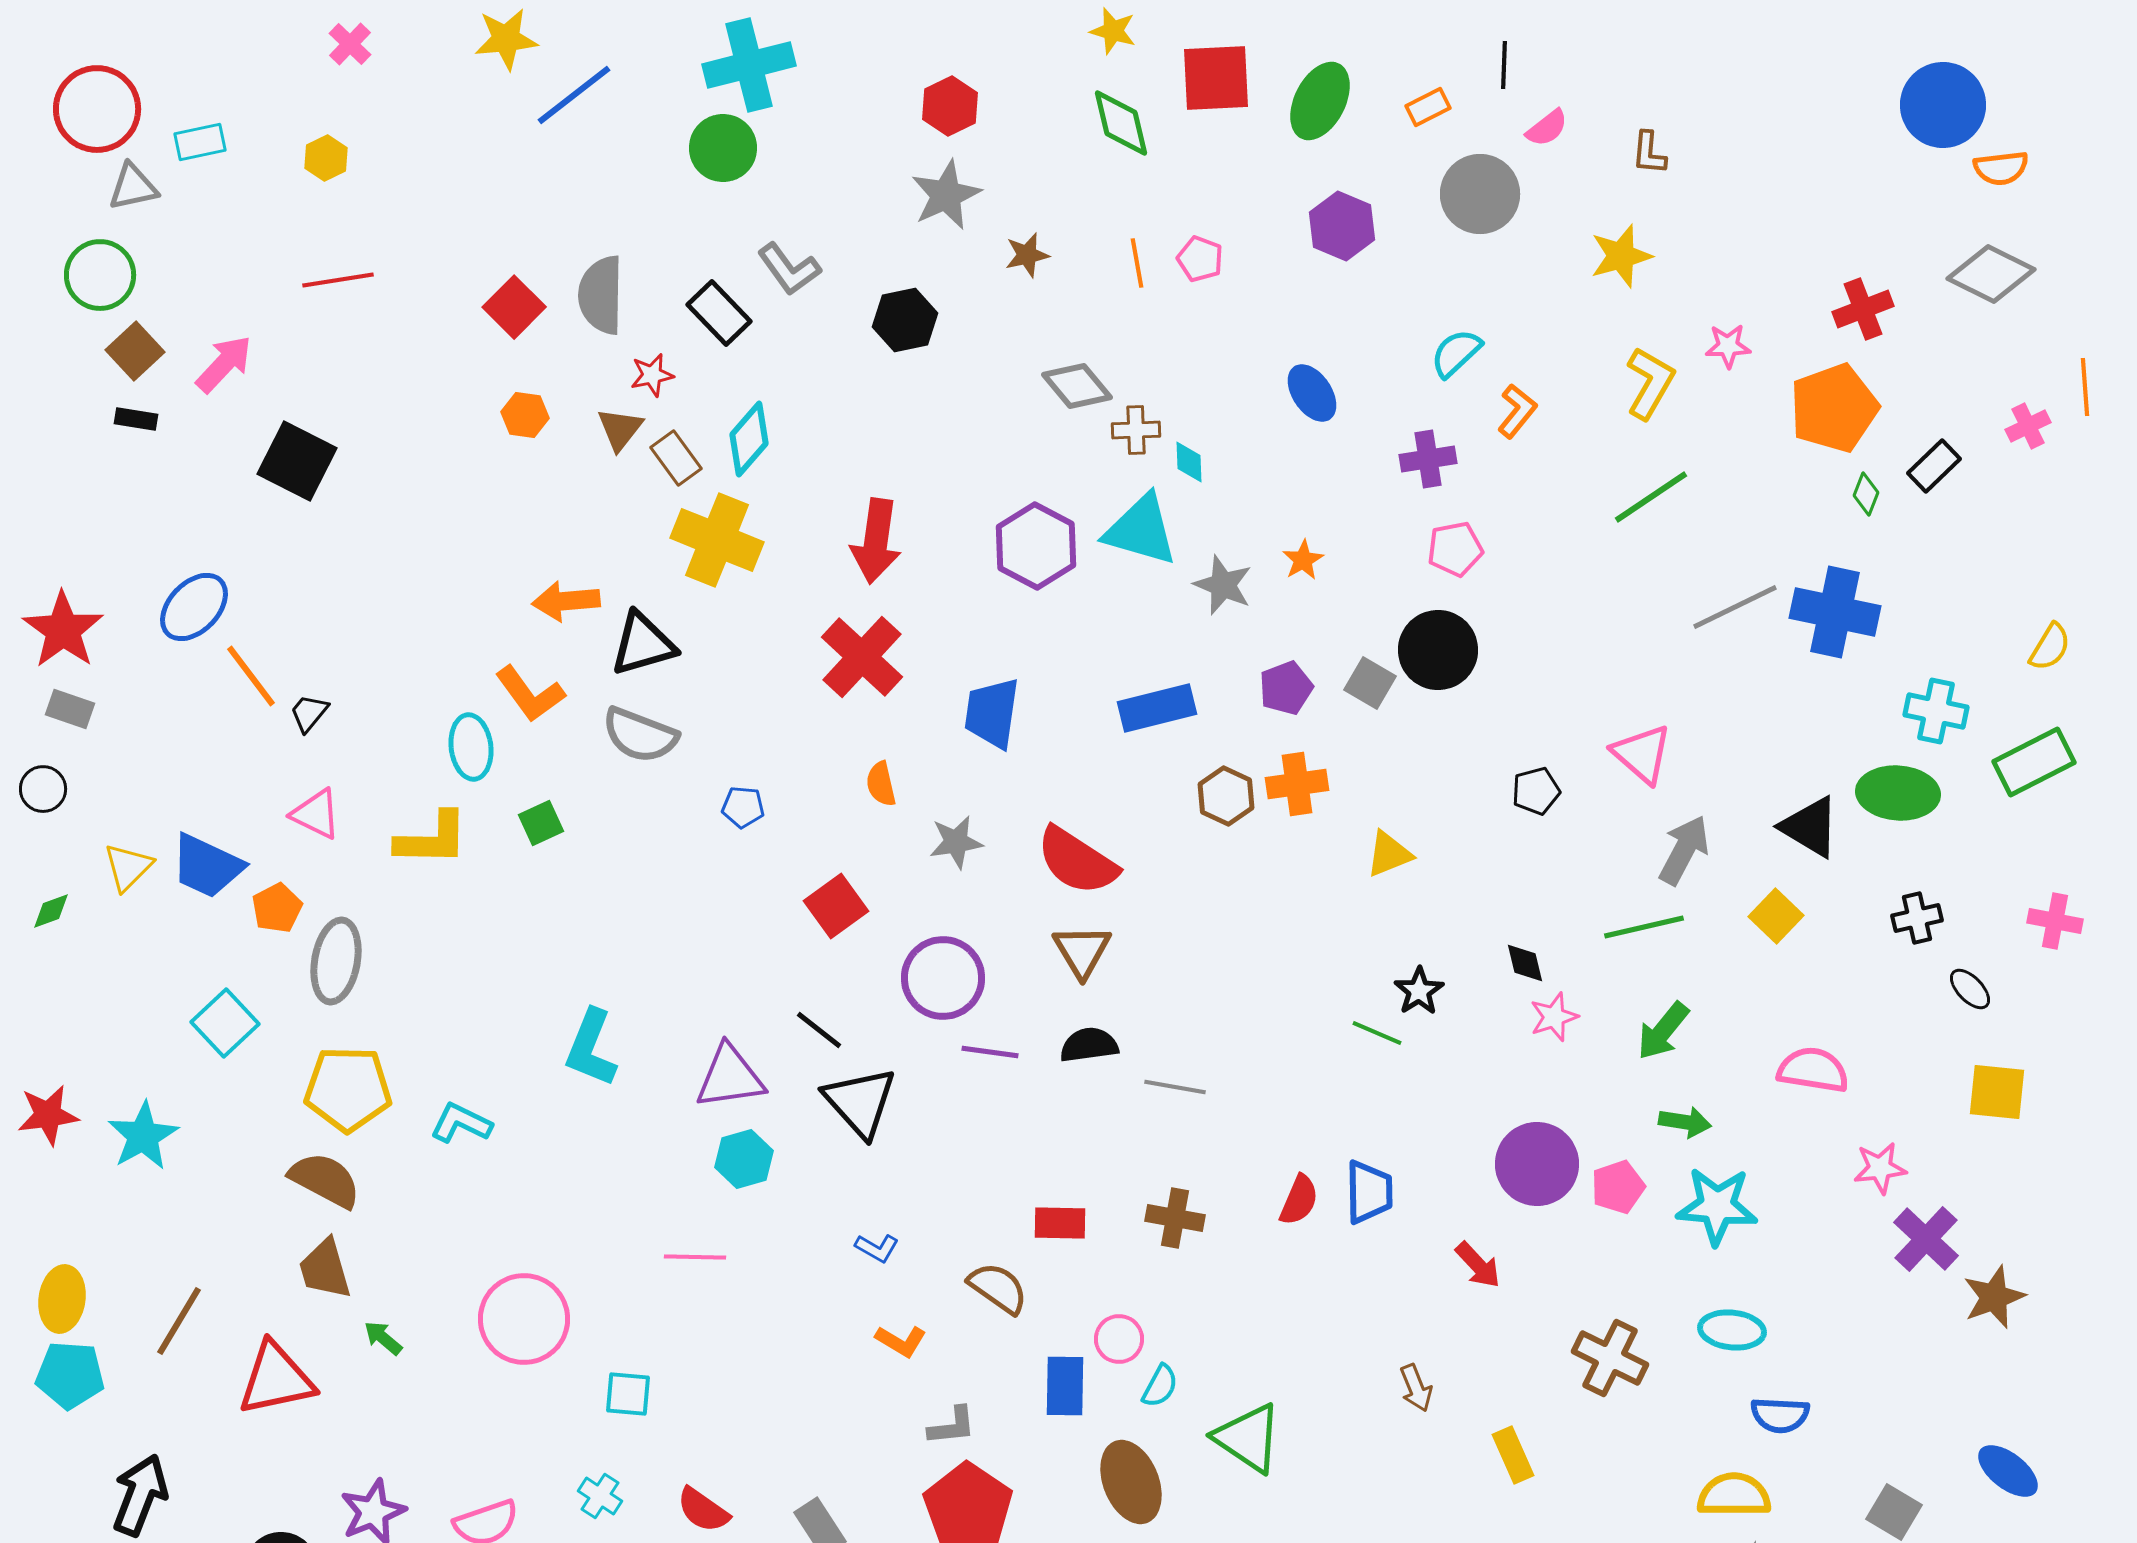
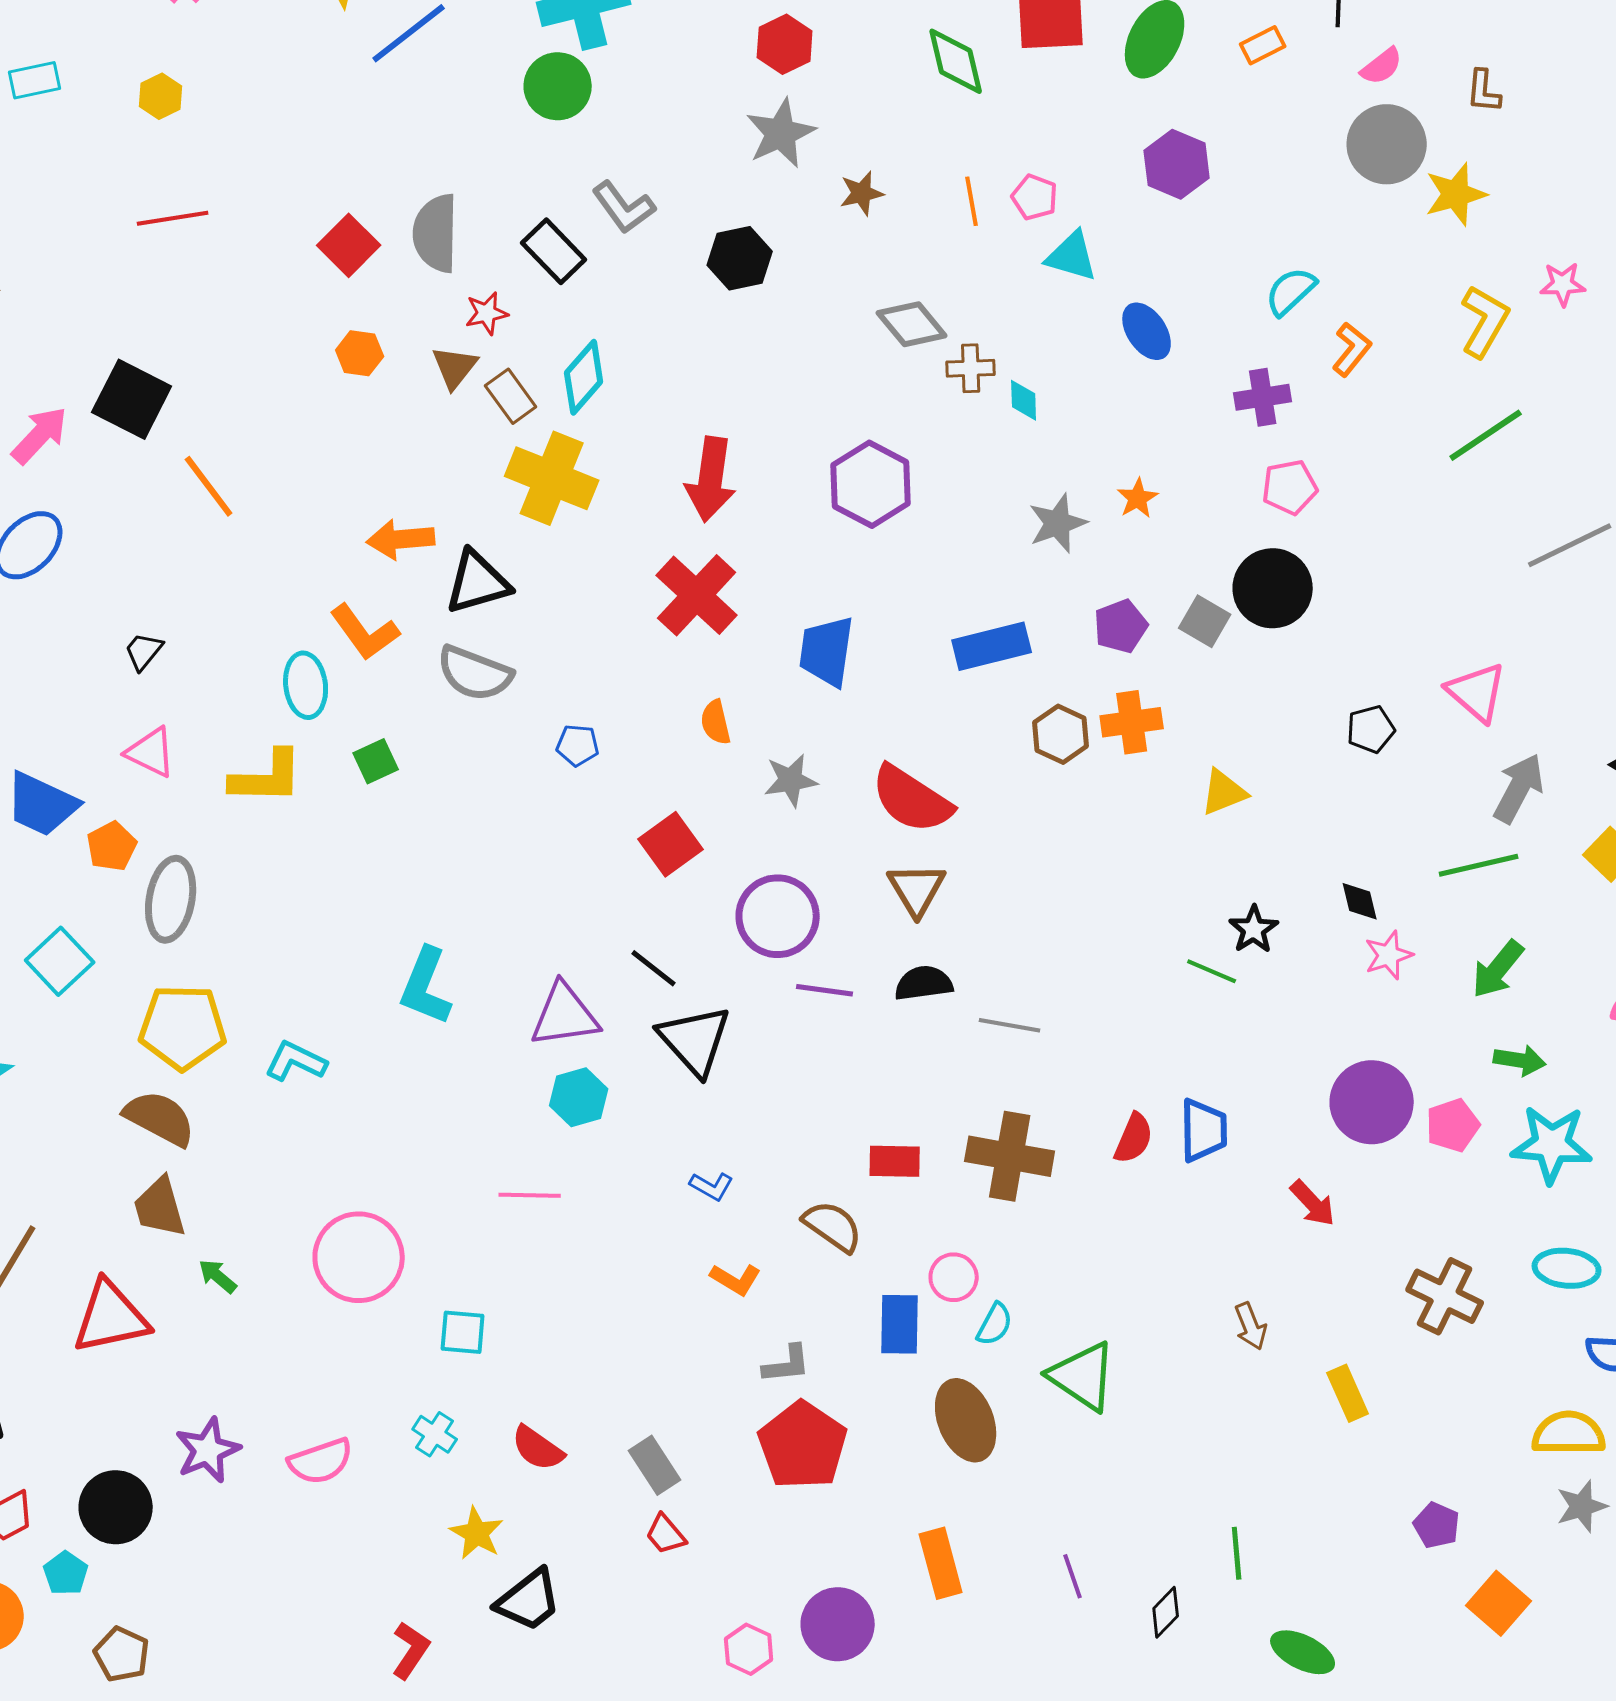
gray circle: (1480, 194) -> (1387, 144), moved
pink arrow: (224, 364) -> (40, 435), moved
cyan triangle: (1141, 530) -> (1072, 256), moved, size x0.7
gray star: (1223, 585) -> (1058, 523), turned 30
orange line: (251, 676) -> (209, 486), moved
brown cross: (1175, 1218) -> (1010, 1156), size x1.5

